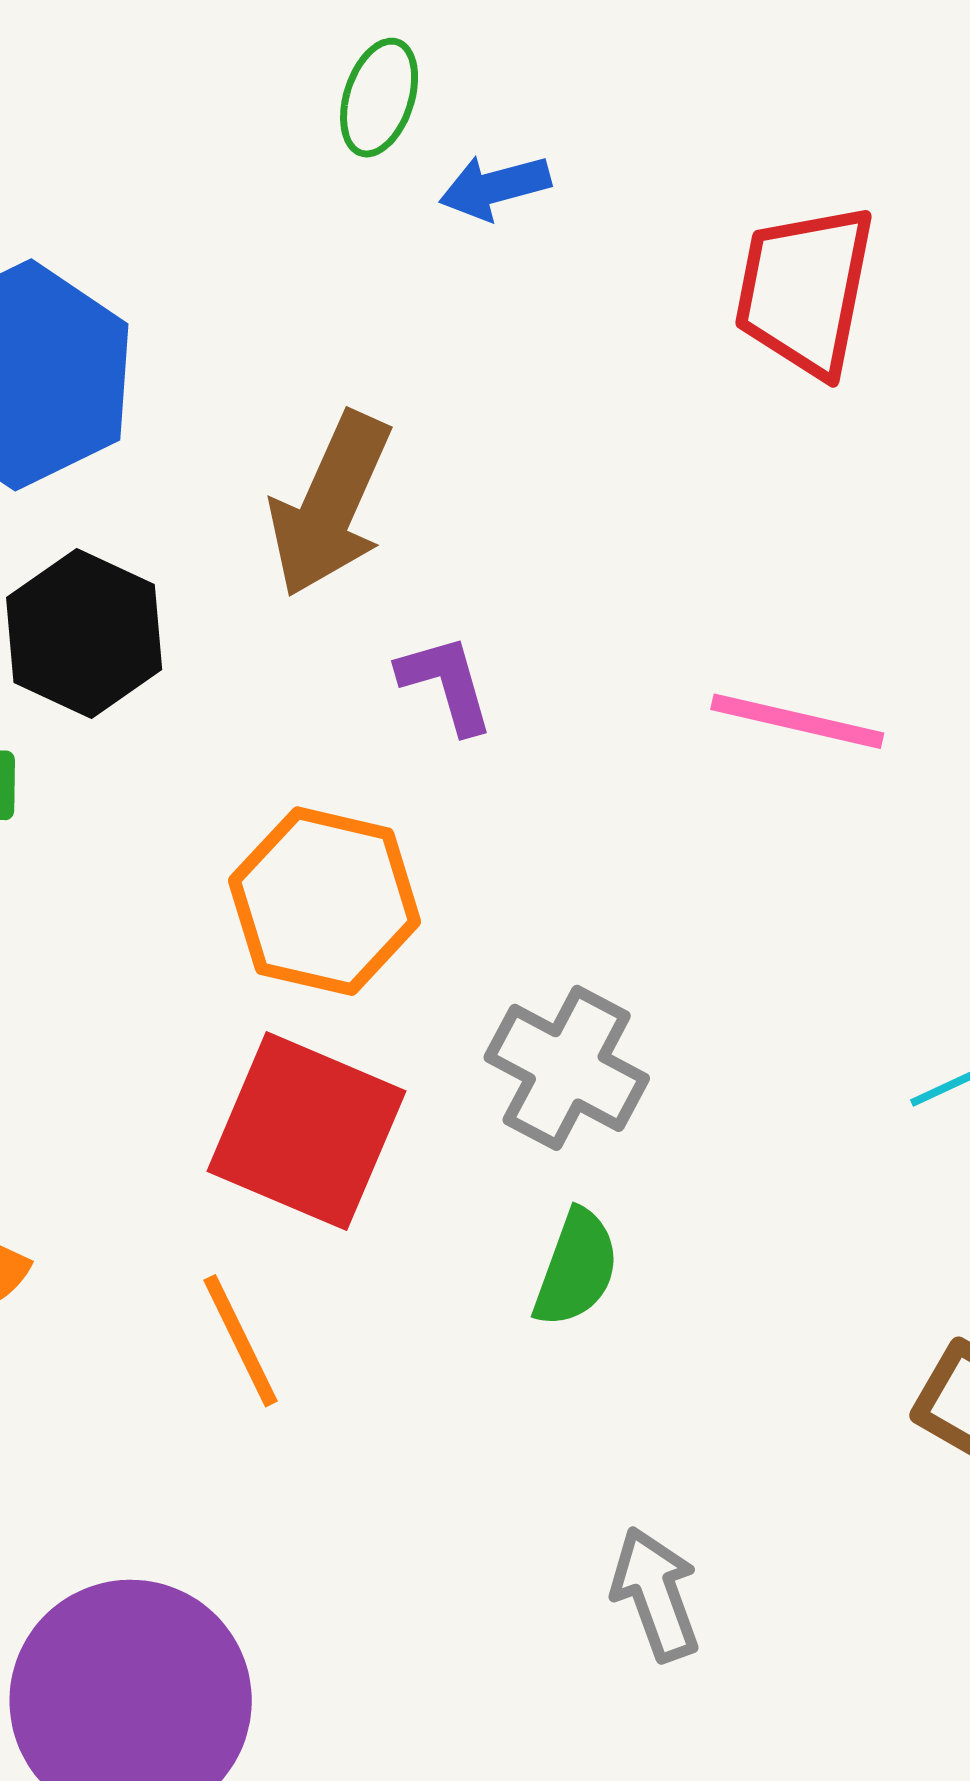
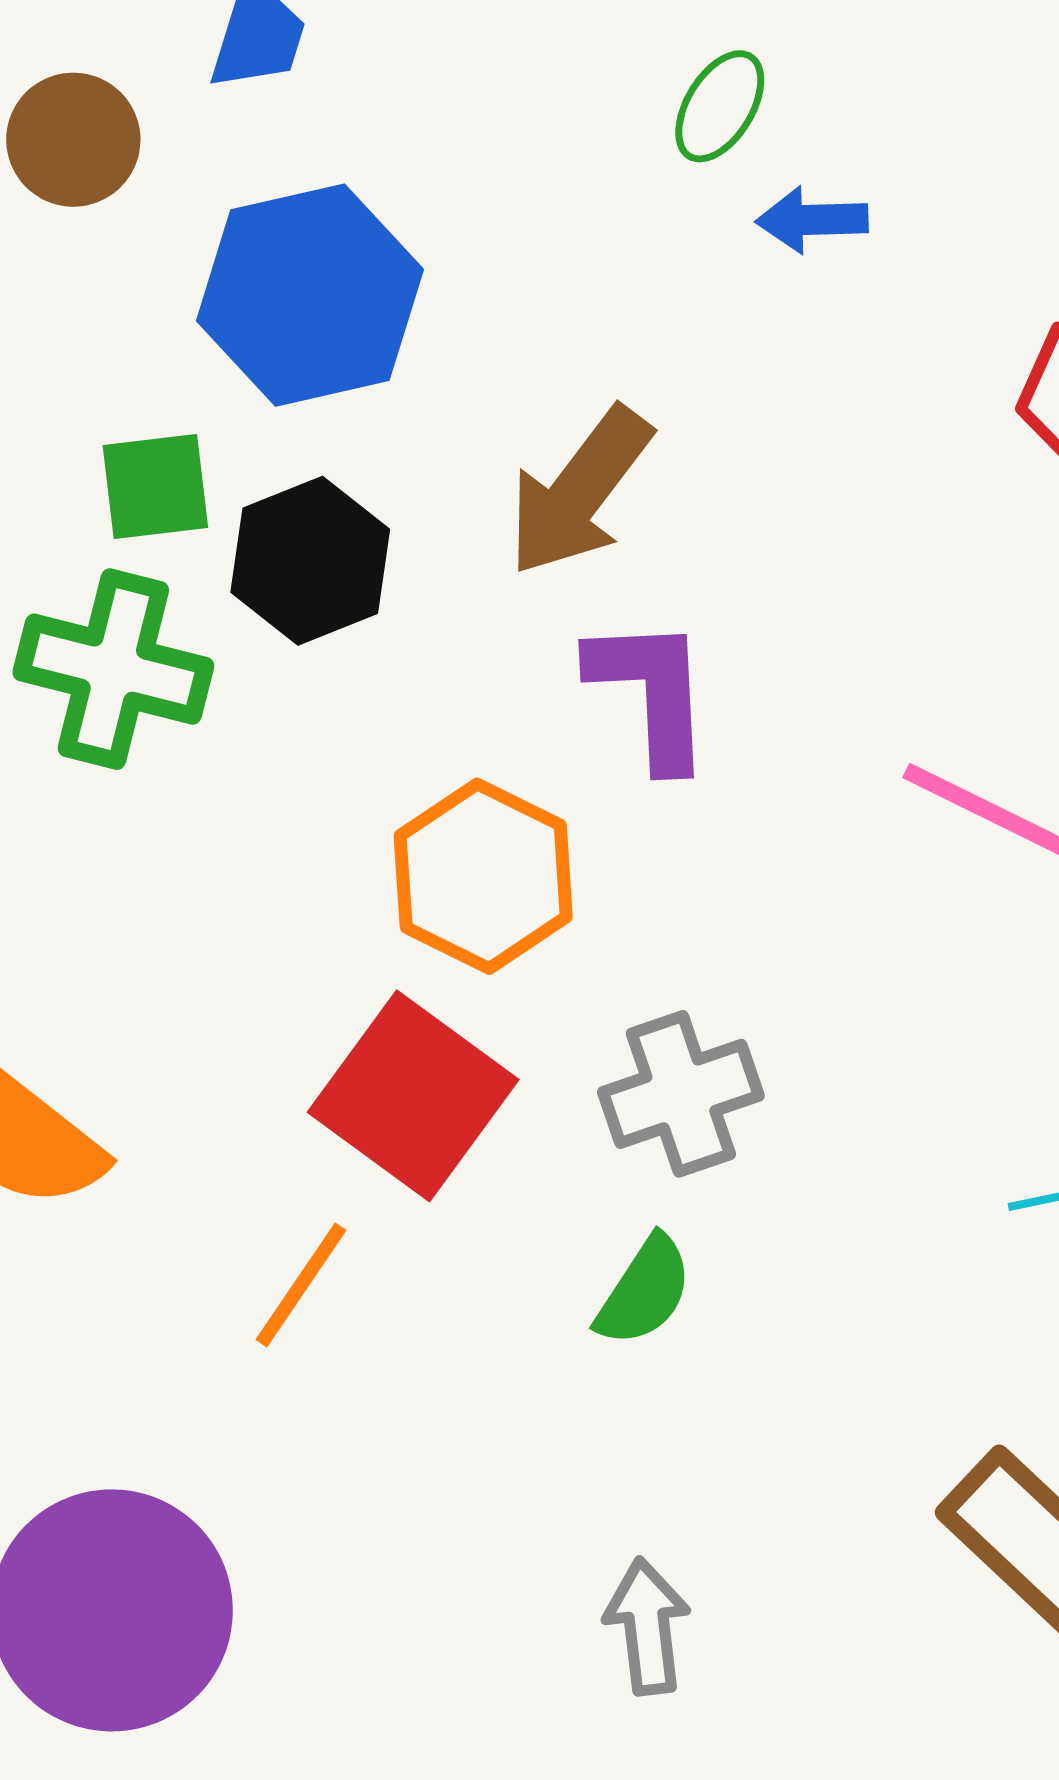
purple L-shape: (446, 684) -> (651, 692), size x1.5
gray cross: (567, 1068) -> (681, 1094), turned 30
orange line: (241, 1341) -> (301, 1285), turned 47

